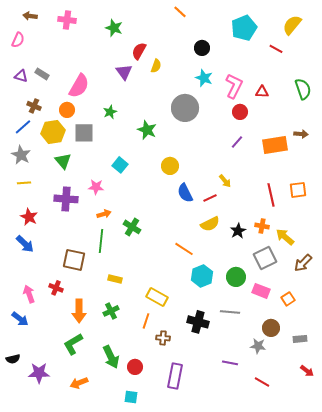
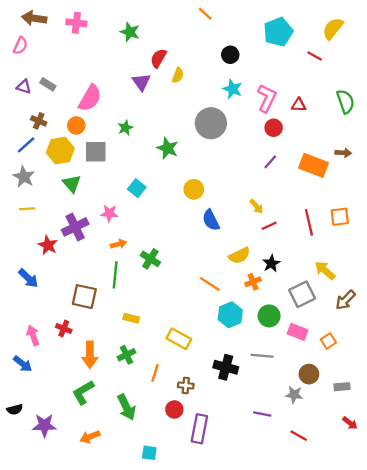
brown arrow: (30, 16) -> (34, 18), size x1.5
orange rectangle: (275, 145) -> (314, 165), turned 30
red line: (210, 198) -> (269, 226), moved
purple cross: (66, 199) -> (75, 227), turned -30
red star: (29, 217) -> (48, 245), moved
orange cross: (262, 226) -> (253, 282), moved, turned -32
orange line: (146, 321) -> (155, 373), moved
red circle: (135, 367) -> (174, 409), moved

